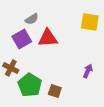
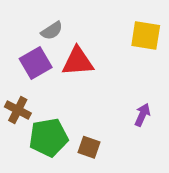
green pentagon: (30, 85) -> (49, 137), turned 30

